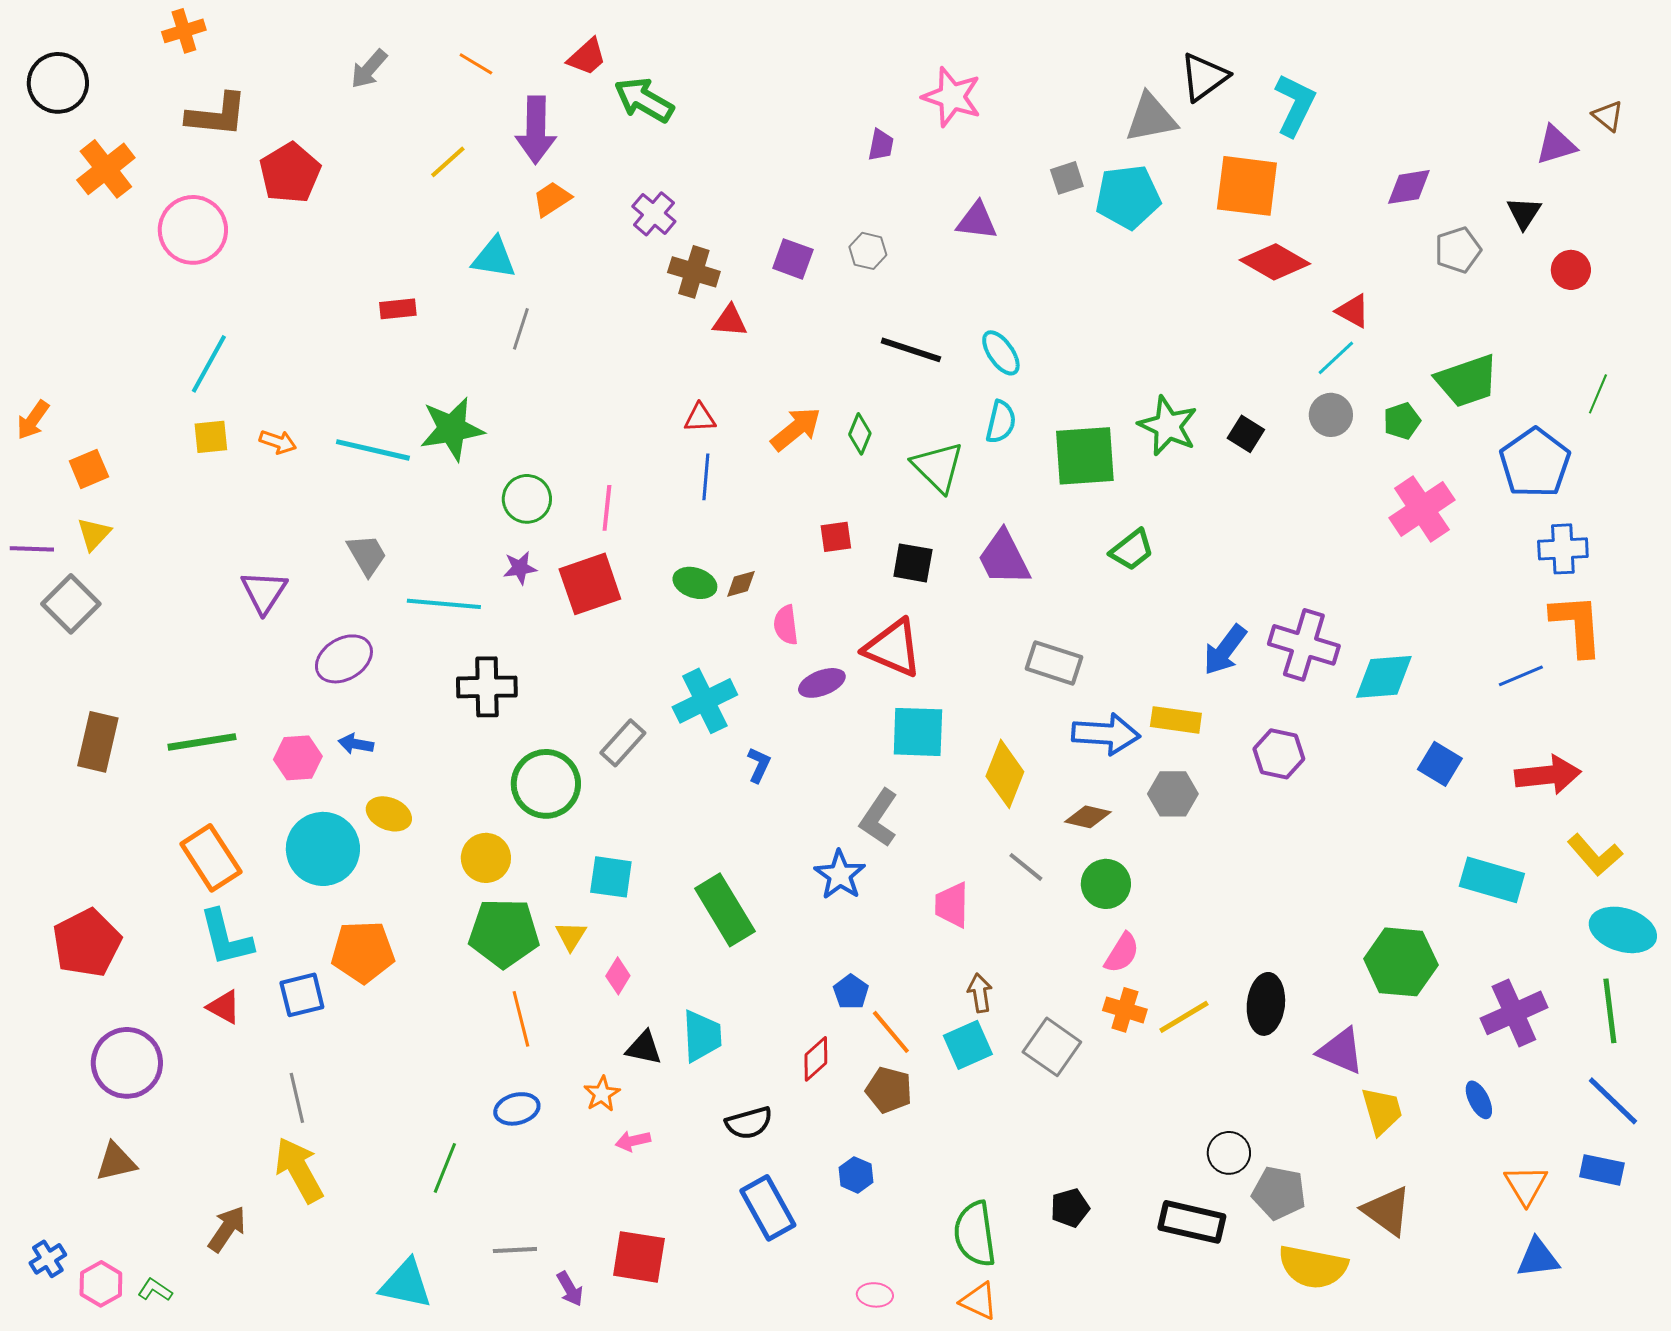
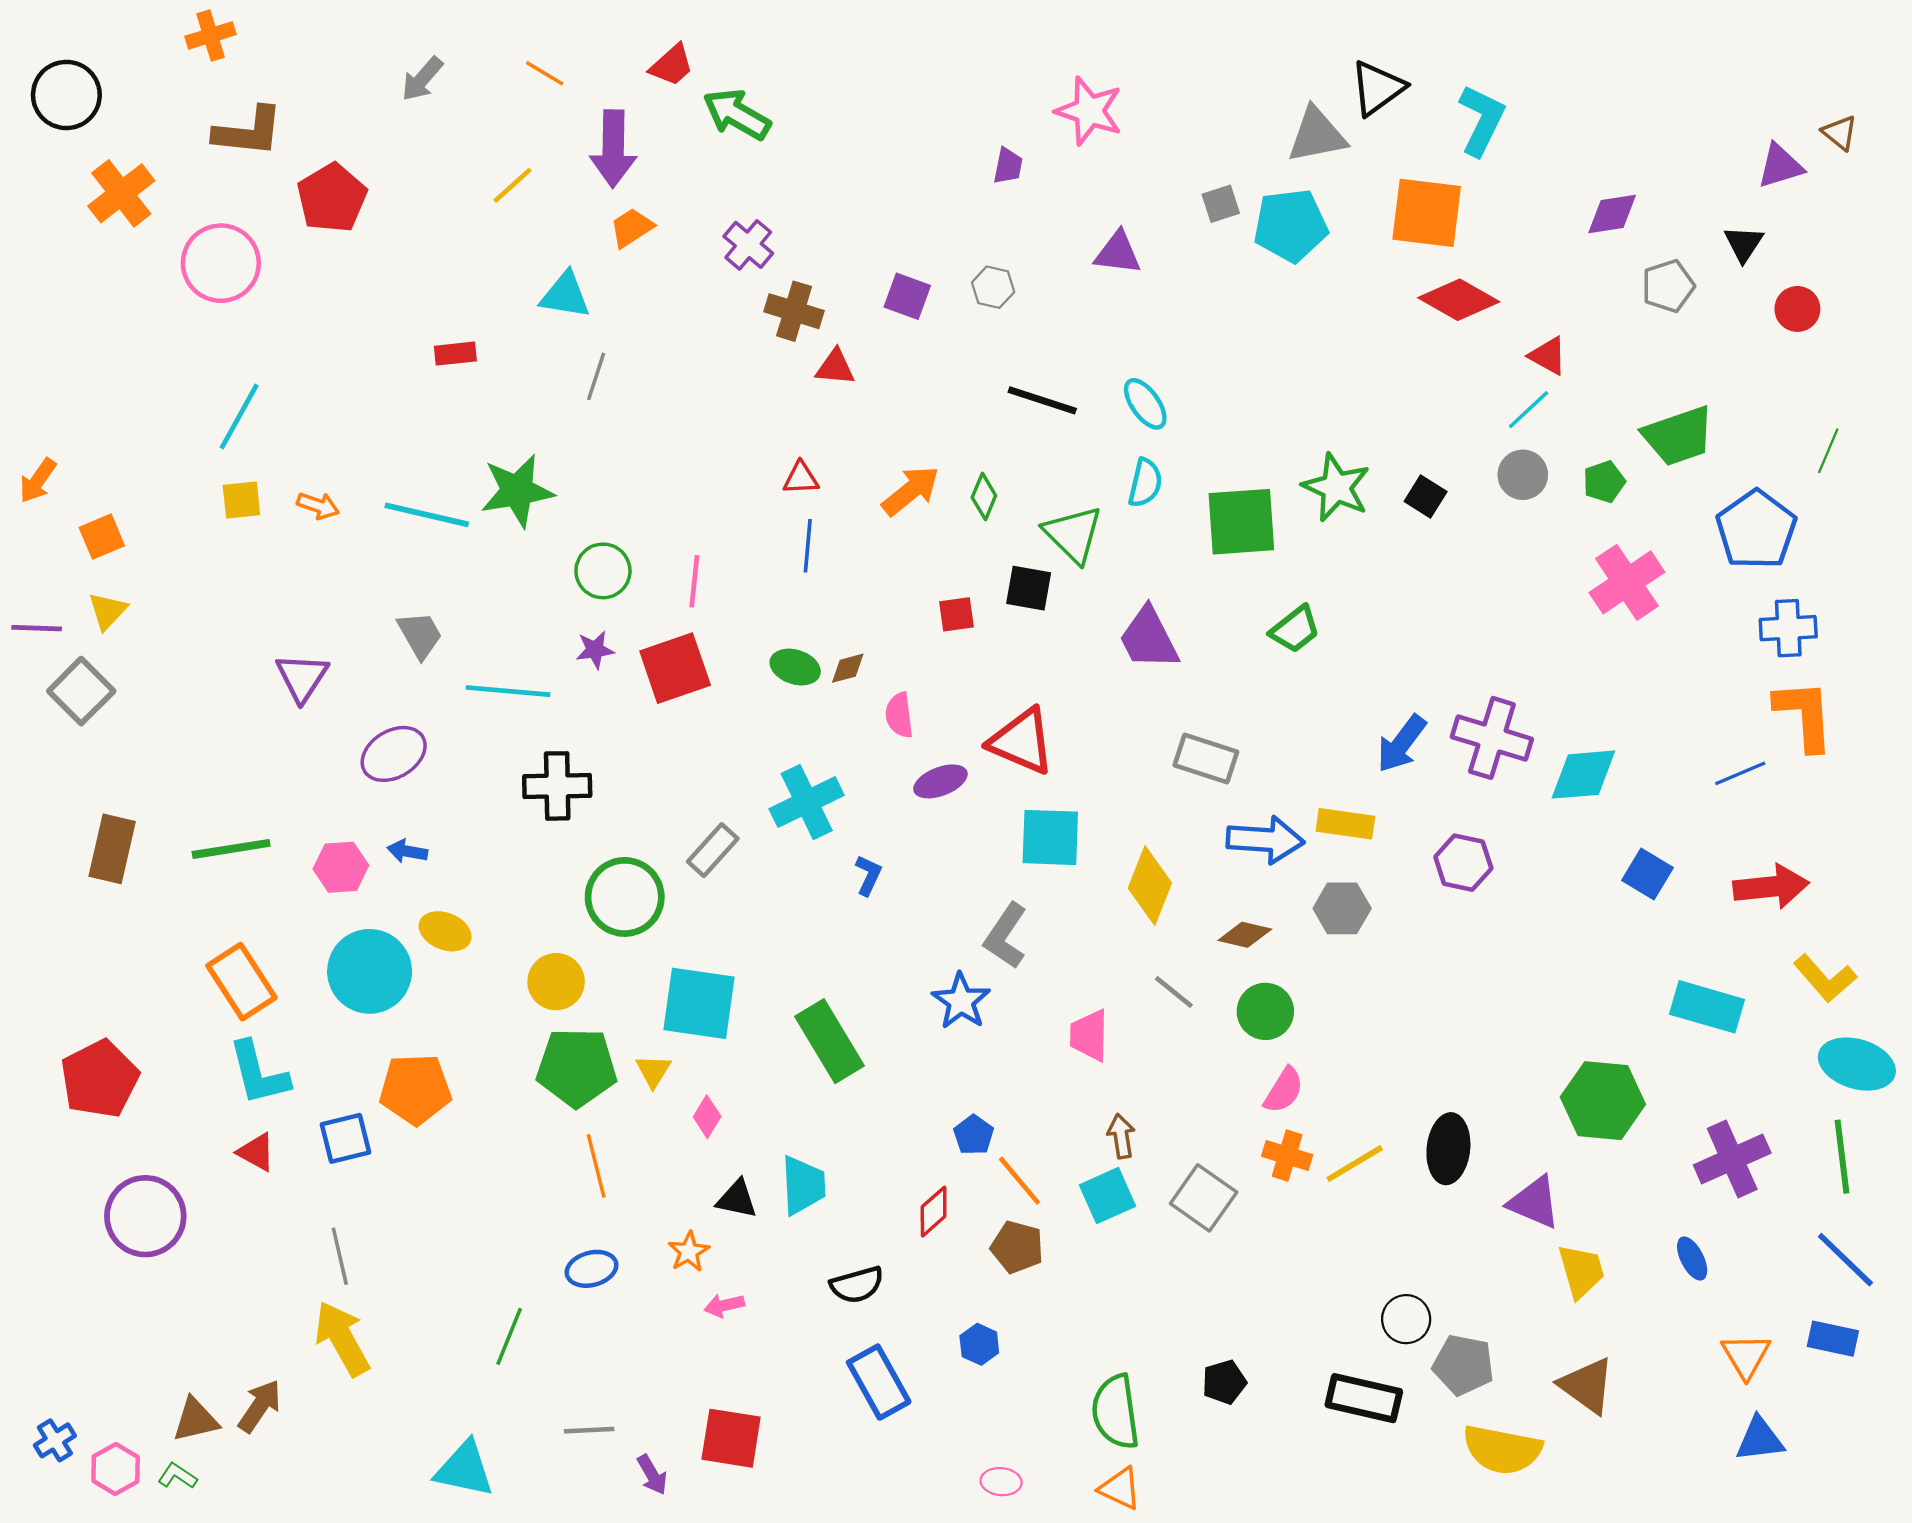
black square: (913, 563) -> (1029, 588), moved
cyan square: (611, 877) -> (699, 1003), size x1.5
brown triangle: (116, 1162) -> (196, 1420), moved

